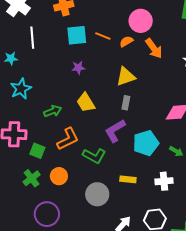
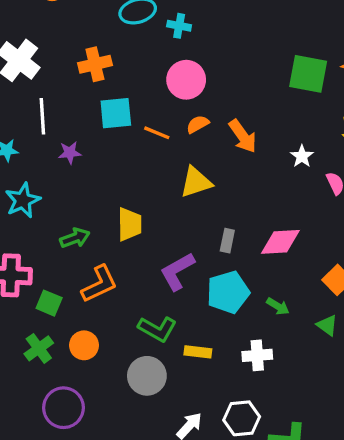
pink circle: (141, 21) -> (186, 80), moved
orange line: (103, 36) -> (157, 133), moved
purple star: (78, 68) -> (70, 153), moved
yellow trapezoid: (86, 103) -> (130, 224), turned -150
gray rectangle: (126, 103) -> (227, 241), moved
green L-shape: (94, 156) -> (157, 329), moved

